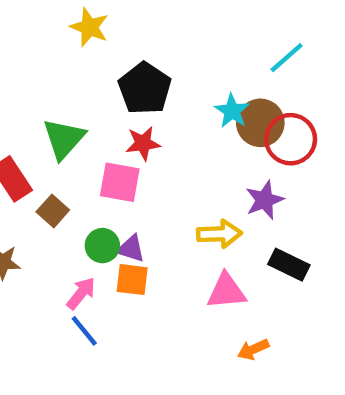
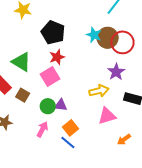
green triangle: (64, 139) -> (21, 62), turned -30
pink square: (120, 182) -> (50, 76), turned -30
orange square: (132, 280) -> (70, 128), moved, turned -35
blue line: (84, 331) -> (68, 142), moved

